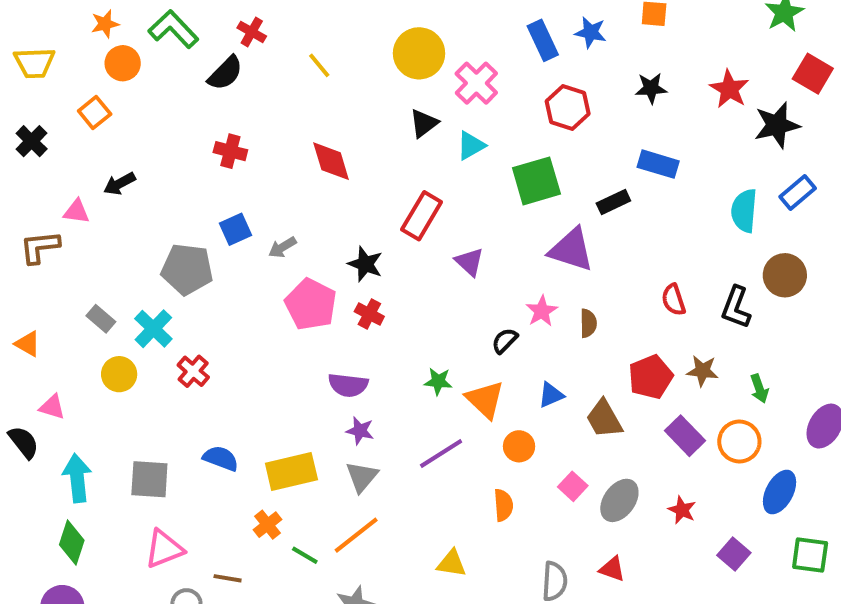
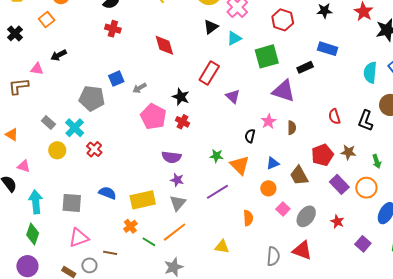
red cross: (230, 151) -> (113, 29), moved
black semicircle: (505, 341) -> (250, 136), turned -32
orange circle: (519, 446) -> (268, 188), moved
red triangle: (612, 569) -> (302, 250), size x1.5

